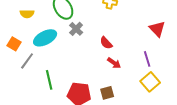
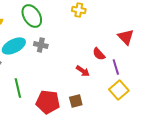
gray cross: (76, 29) -> (41, 45), moved, turned -32
red semicircle: (106, 43) -> (99, 54), moved

